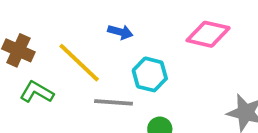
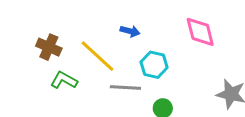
pink diamond: (208, 34) -> (200, 32), turned 64

